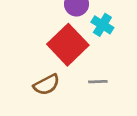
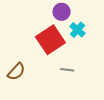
brown semicircle: (47, 85) -> (16, 72), moved, turned -30

